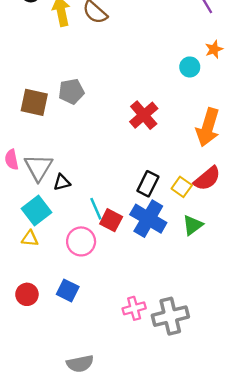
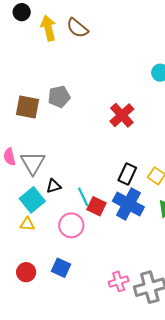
black triangle: (62, 182) -> (54, 186), moved

